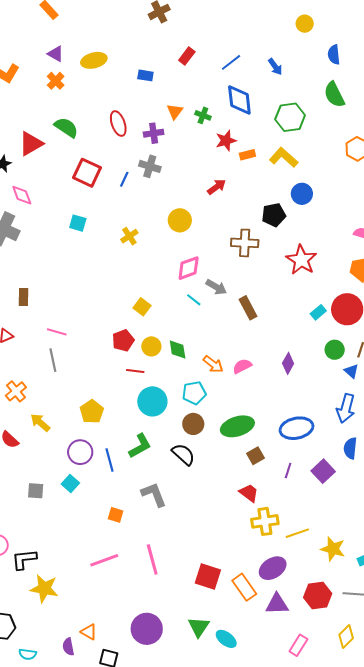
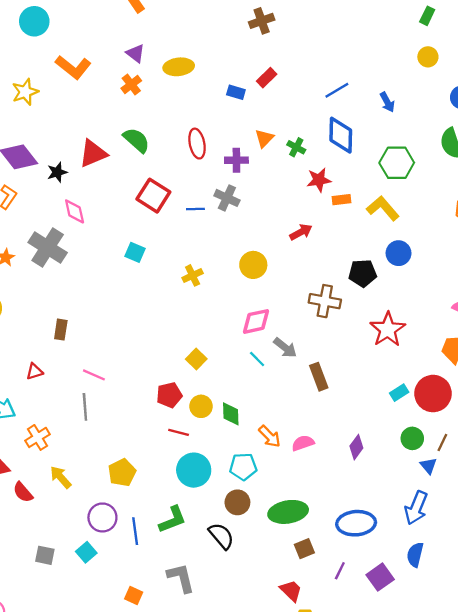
red rectangle: (187, 56) -> (267, 78), moved
blue line: (124, 179) -> (195, 209), turned 56

